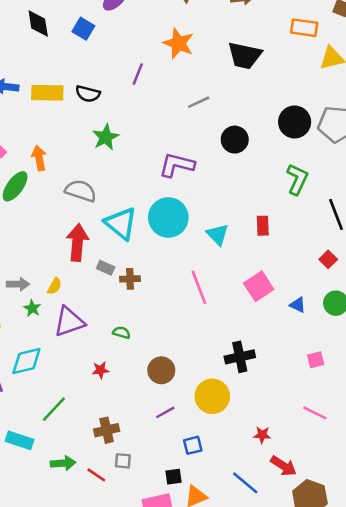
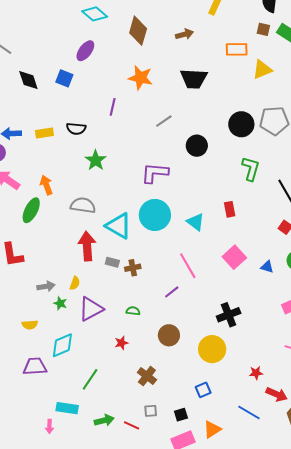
yellow rectangle: (47, 93) -> (44, 133), size x0.7
purple line: (165, 412) -> (172, 292), moved
brown cross: (107, 430) -> (147, 376), moved, turned -30
black square: (174, 477) -> (181, 415), moved

